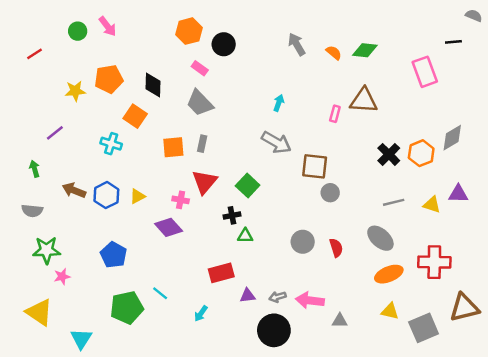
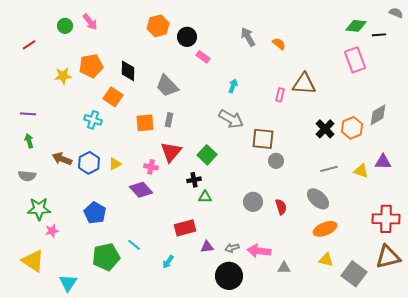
green diamond: (365, 50) -> (356, 26), moved
pink rectangle: (200, 68) -> (203, 57), moved
purple line: (55, 133) -> (28, 114), moved, turned 42
red cross: (434, 262) -> (386, 219), moved
gray square: (424, 328) -> (354, 274), turned -30

